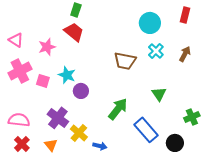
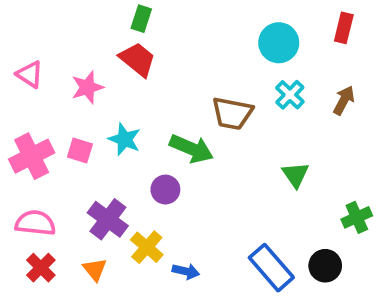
pink cross: (20, 71) -> (32, 156), moved
purple circle: (81, 91) -> (165, 190), moved
green arrow: (118, 109) -> (191, 149), moved, turned 75
blue rectangle: (146, 130) -> (271, 268), moved

